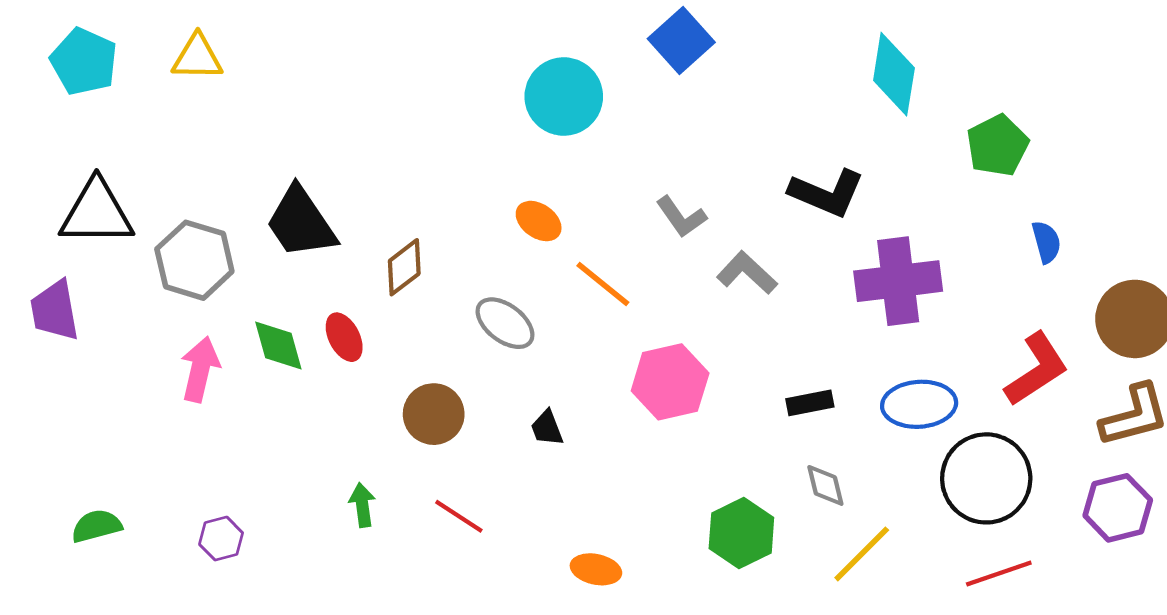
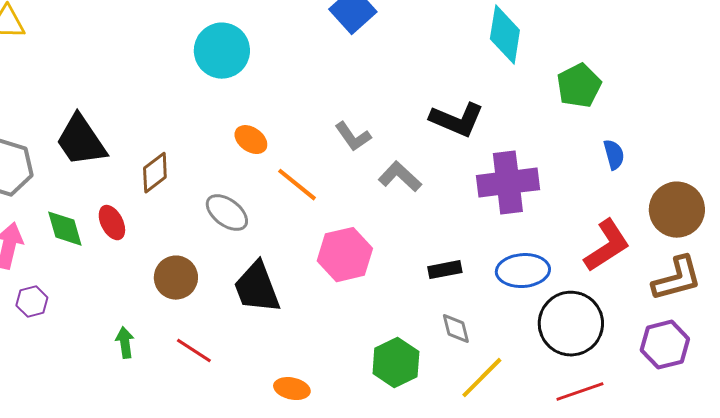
cyan circle: (564, 97) -> (222, 51), moved
black trapezoid: (547, 428) -> (257, 288), size x2.0
purple hexagon: (221, 539) -> (32, 302), moved

